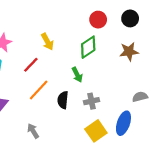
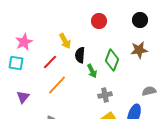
red circle: (98, 20) -> (99, 21), moved
green diamond: (88, 47) -> (112, 60), moved, turned -35
black semicircle: (63, 100) -> (80, 55), moved

